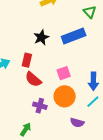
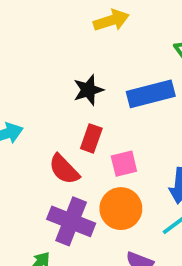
red rectangle: (27, 60) -> (91, 138), moved
purple cross: (40, 106) -> (71, 221), size x1.6

